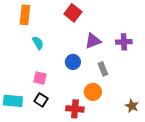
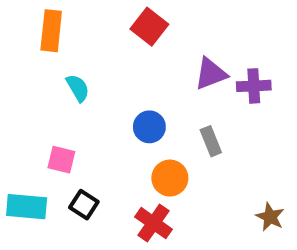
purple triangle: (93, 41) -> (211, 74), moved
pink square: (40, 78) -> (61, 160), moved
orange circle: (93, 92) -> (170, 178), moved
red cross: (75, 109) -> (153, 223), turned 30

